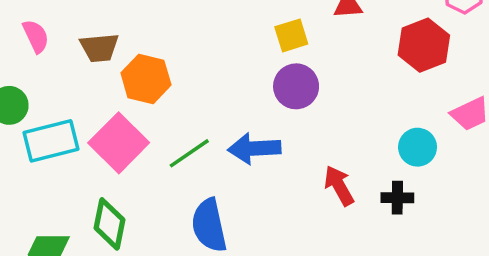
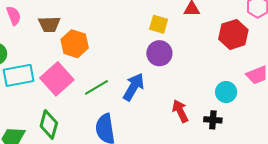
yellow square: (291, 35) -> (159, 24), turned 30
blue arrow: (254, 149) -> (134, 87), turned 120

